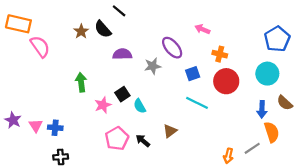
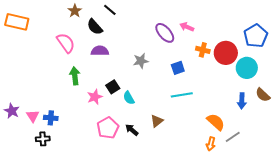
brown star: (81, 31) -> (75, 11), moved
pink semicircle: (40, 47) -> (66, 43), moved
purple ellipse: (172, 48) -> (165, 33), moved
purple semicircle: (122, 54) -> (100, 51), moved
red circle: (226, 81) -> (226, 53), moved
cyan line: (197, 103) -> (182, 95), turned -35
orange semicircle: (272, 132) -> (216, 122), moved, turned -30
black cross: (61, 157) -> (43, 139), moved

